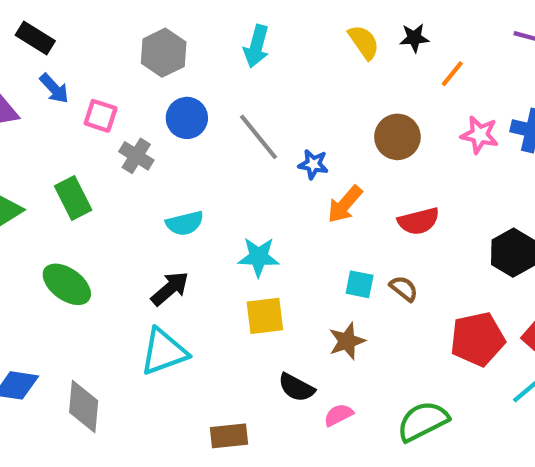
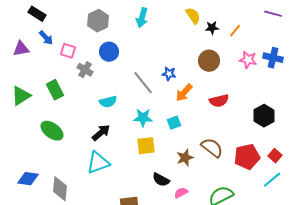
black star: (414, 38) -> (212, 28), moved
gray line: (258, 137) -> (143, 83), moved
cyan square: (360, 284) -> (174, 123), moved, turned -32
brown semicircle: (404, 289) -> (212, 148), moved, size x1.6

